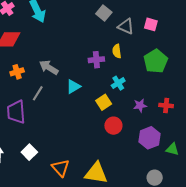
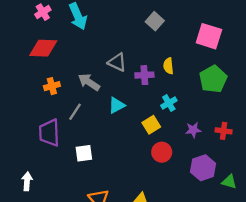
pink square: (151, 24) -> (209, 36), size x1.6
gray triangle: (126, 26) -> (117, 62), moved
white square: (29, 152) -> (84, 153), moved, turned 35

